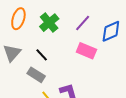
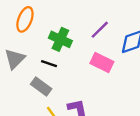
green cross: (49, 23) -> (60, 39), moved, turned -30
black line: (42, 55) -> (49, 64), turned -32

